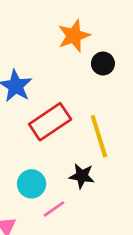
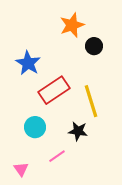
cyan circle: (32, 184) -> (35, 127), moved

